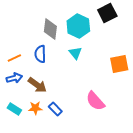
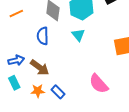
orange line: (14, 58) -> (16, 14), moved
cyan rectangle: (14, 109) -> (14, 83), moved, turned 32

